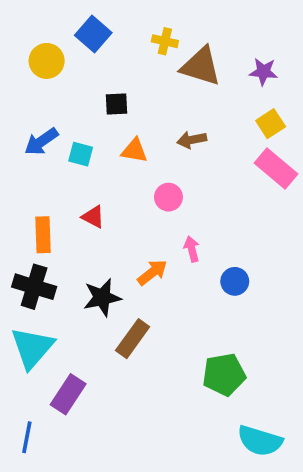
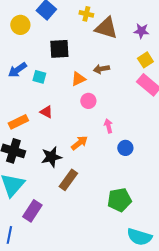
black square: (116, 104) -> (59, 49), size x1.5
orange triangle: (134, 151) -> (78, 79), moved, turned -35
orange rectangle: (43, 235) -> (18, 122), turned 66
pink arrow: (192, 249) -> (108, 126), moved

